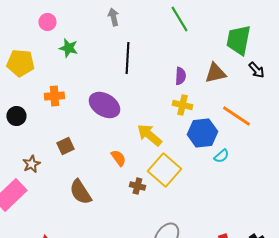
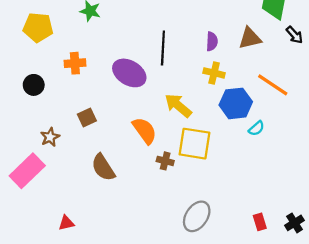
black line: (127, 58) -> (163, 48), moved
orange semicircle: (118, 158) -> (145, 131), size x1.5
yellow square: (164, 170) -> (194, 144), turned -32

